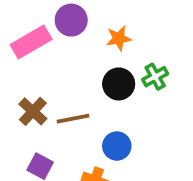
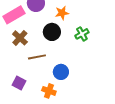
black circle: (119, 84) -> (52, 32), moved
brown cross: (33, 111) -> (20, 38), moved

